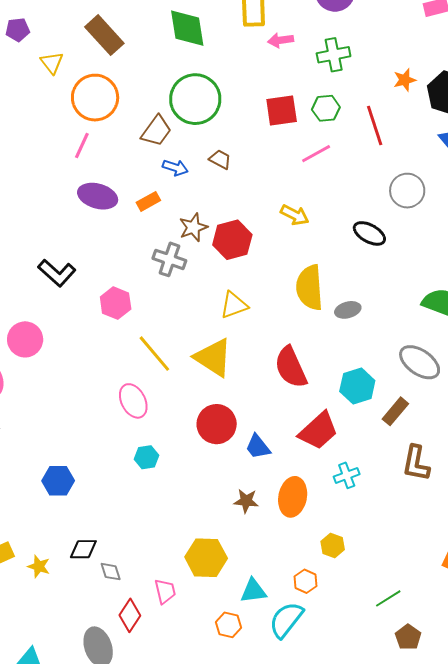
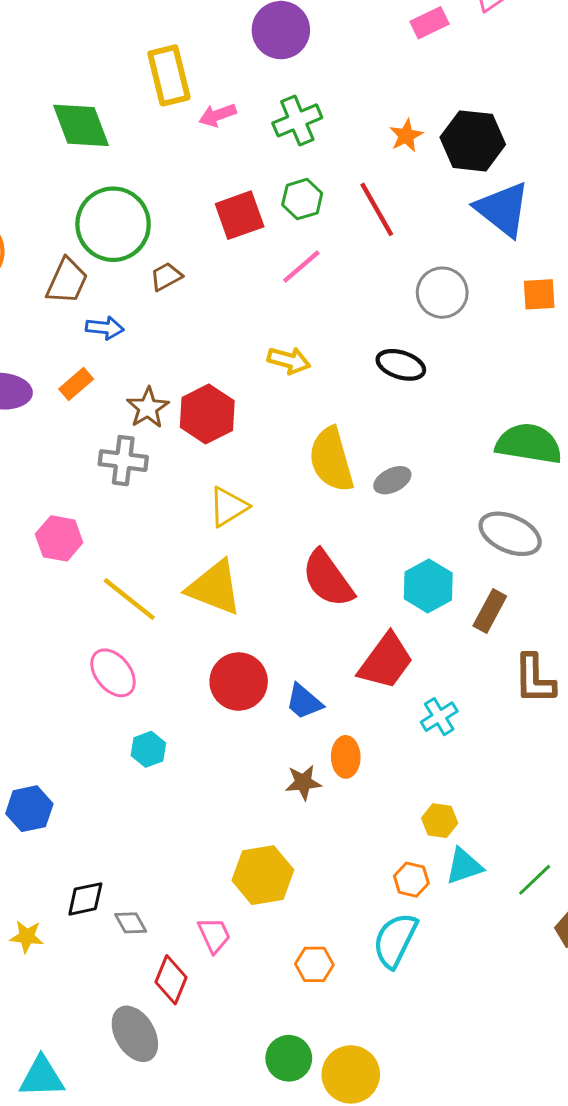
brown trapezoid: (220, 159) -> (166, 277), moved, turned -45
orange ellipse: (293, 497) -> (346, 757), moved, size x0.7
cyan triangle: (253, 591) -> (464, 866), moved

